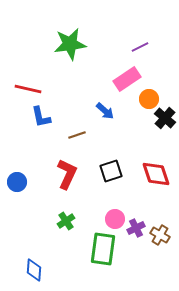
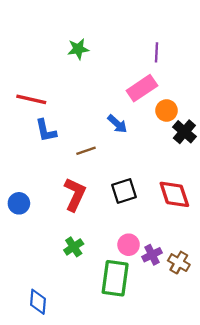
green star: (70, 44) -> (78, 49), size x0.6
purple line: (140, 47) -> (156, 52), turned -60

